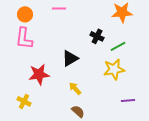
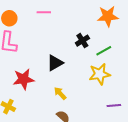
black cross: (97, 36) -> (82, 41), turned 32

